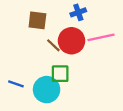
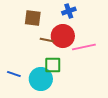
pink line: (101, 37) -> (84, 47), moved
brown line: (53, 45) -> (47, 40), turned -32

